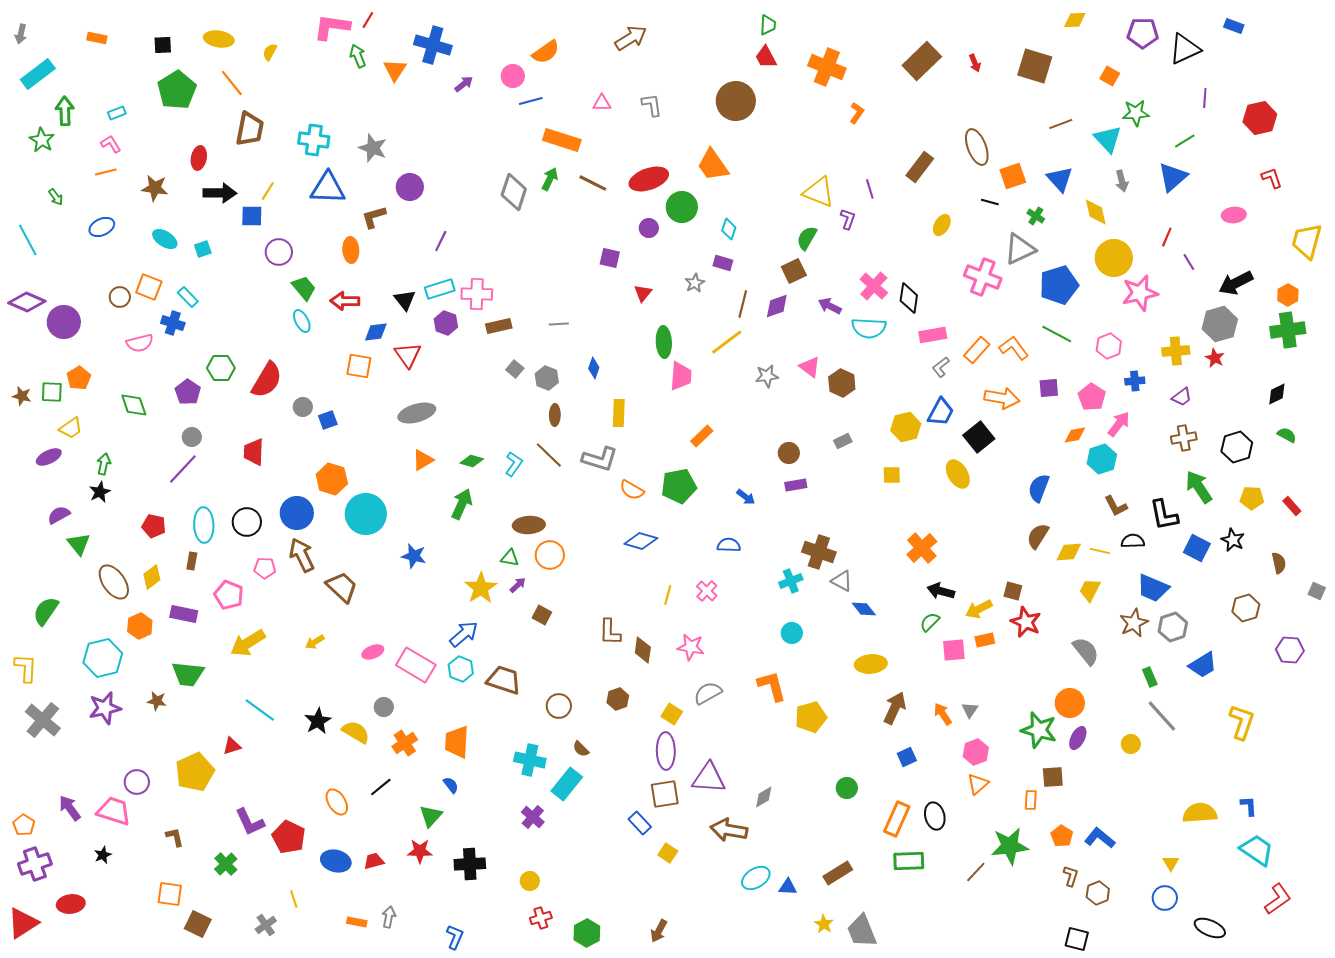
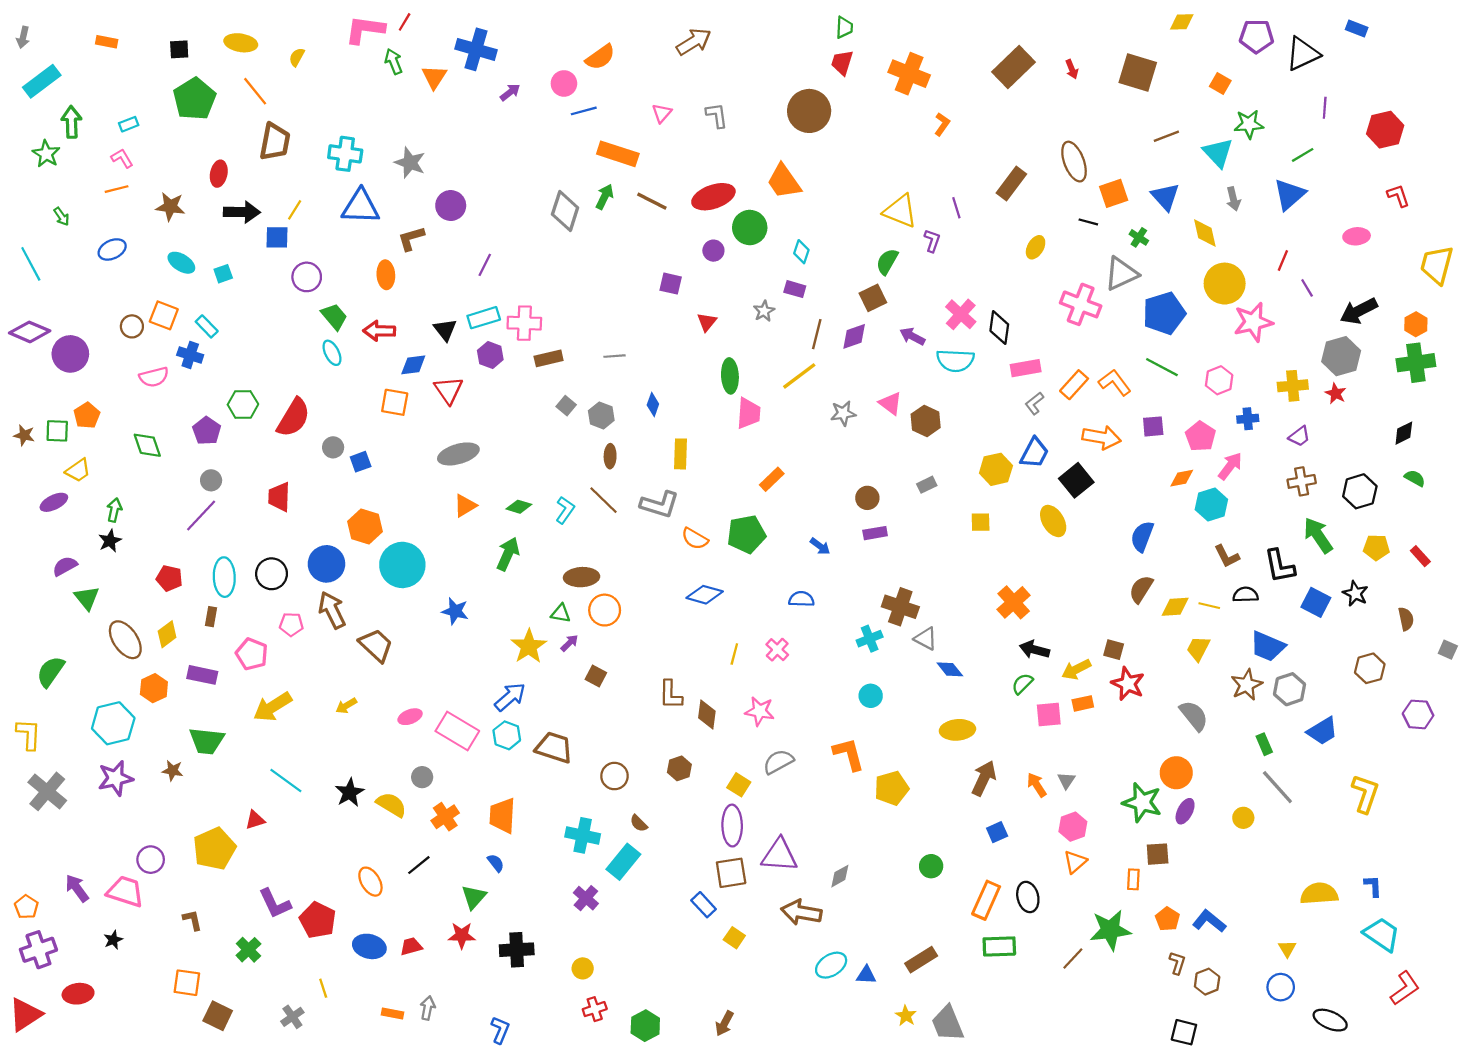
red trapezoid: (766, 57) -> (842, 63), turned 45
pink triangle: (602, 103) -> (662, 113), turned -48

